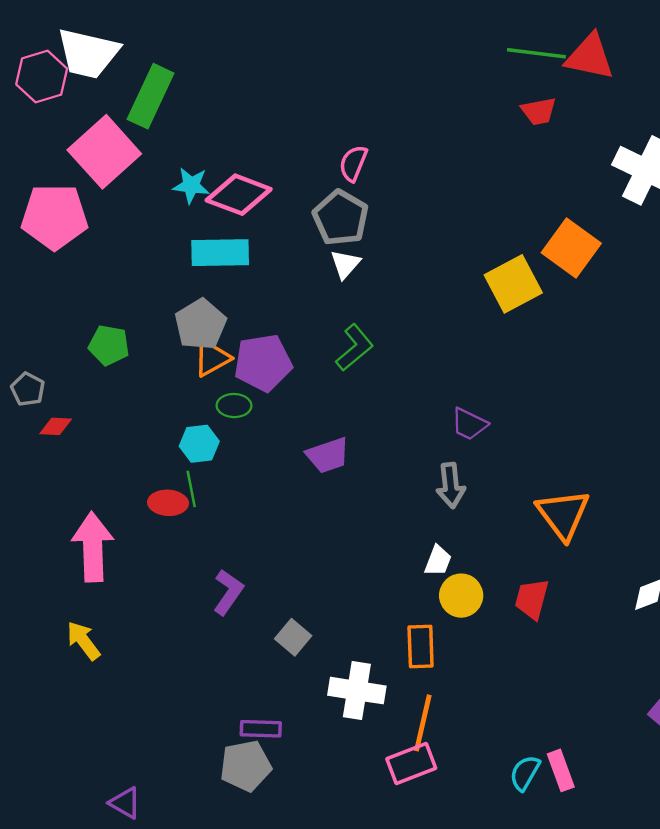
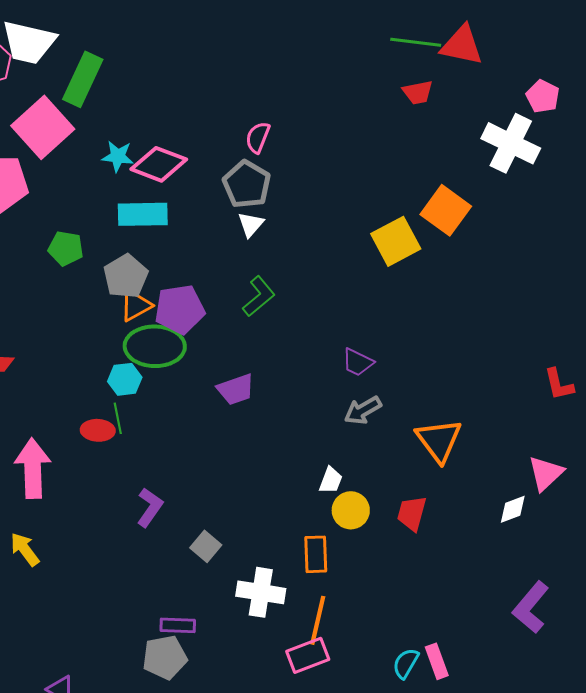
green pentagon: (109, 345) -> (66, 248), moved
green ellipse: (234, 406) -> (155, 346), size x2.0
gray arrow: (451, 485) -> (363, 410), moved, turned 66

